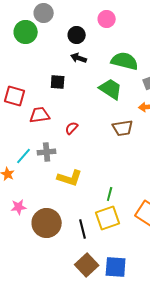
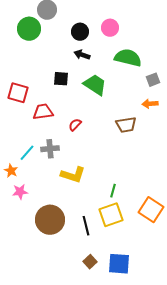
pink circle: (107, 19) -> (110, 28), moved
green trapezoid: (111, 89) -> (95, 85), moved
pink star: (19, 207) -> (20, 192), moved
brown square: (87, 265) -> (90, 262), size x0.6

